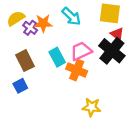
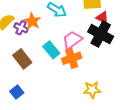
orange star: (43, 23) -> (32, 21), turned -30
orange cross: (77, 70) -> (72, 58), turned -30
blue square: (20, 86) -> (17, 92), moved

